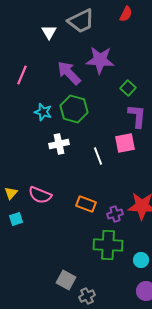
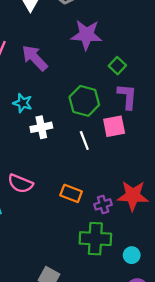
purple arrow: (69, 73) -> (35, 58), moved
green hexagon: (74, 109) -> (84, 101), moved
cyan star: (43, 112) -> (23, 103), moved

